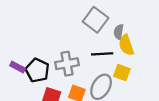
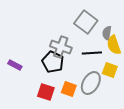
gray cross: (67, 64) -> (61, 47), moved, turned 30
black pentagon: (37, 70) -> (53, 62), moved

